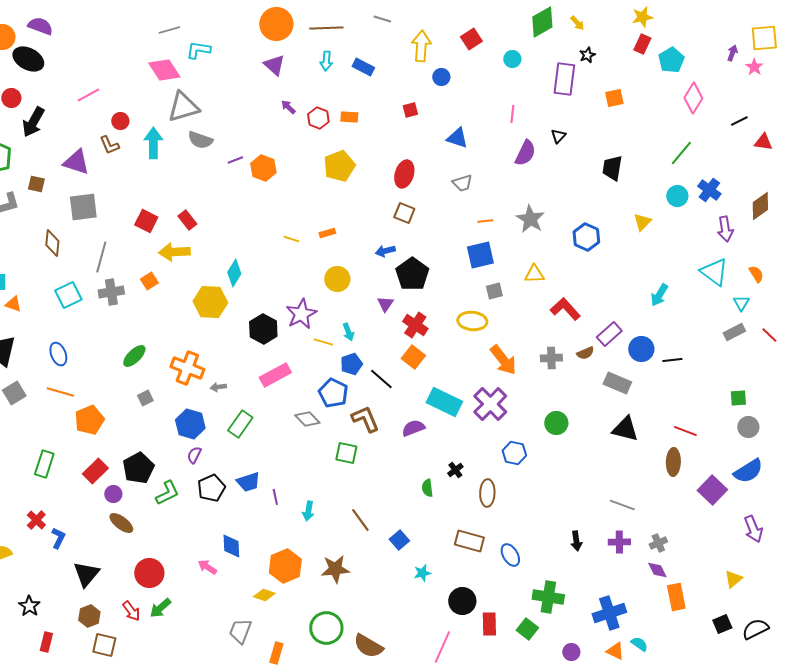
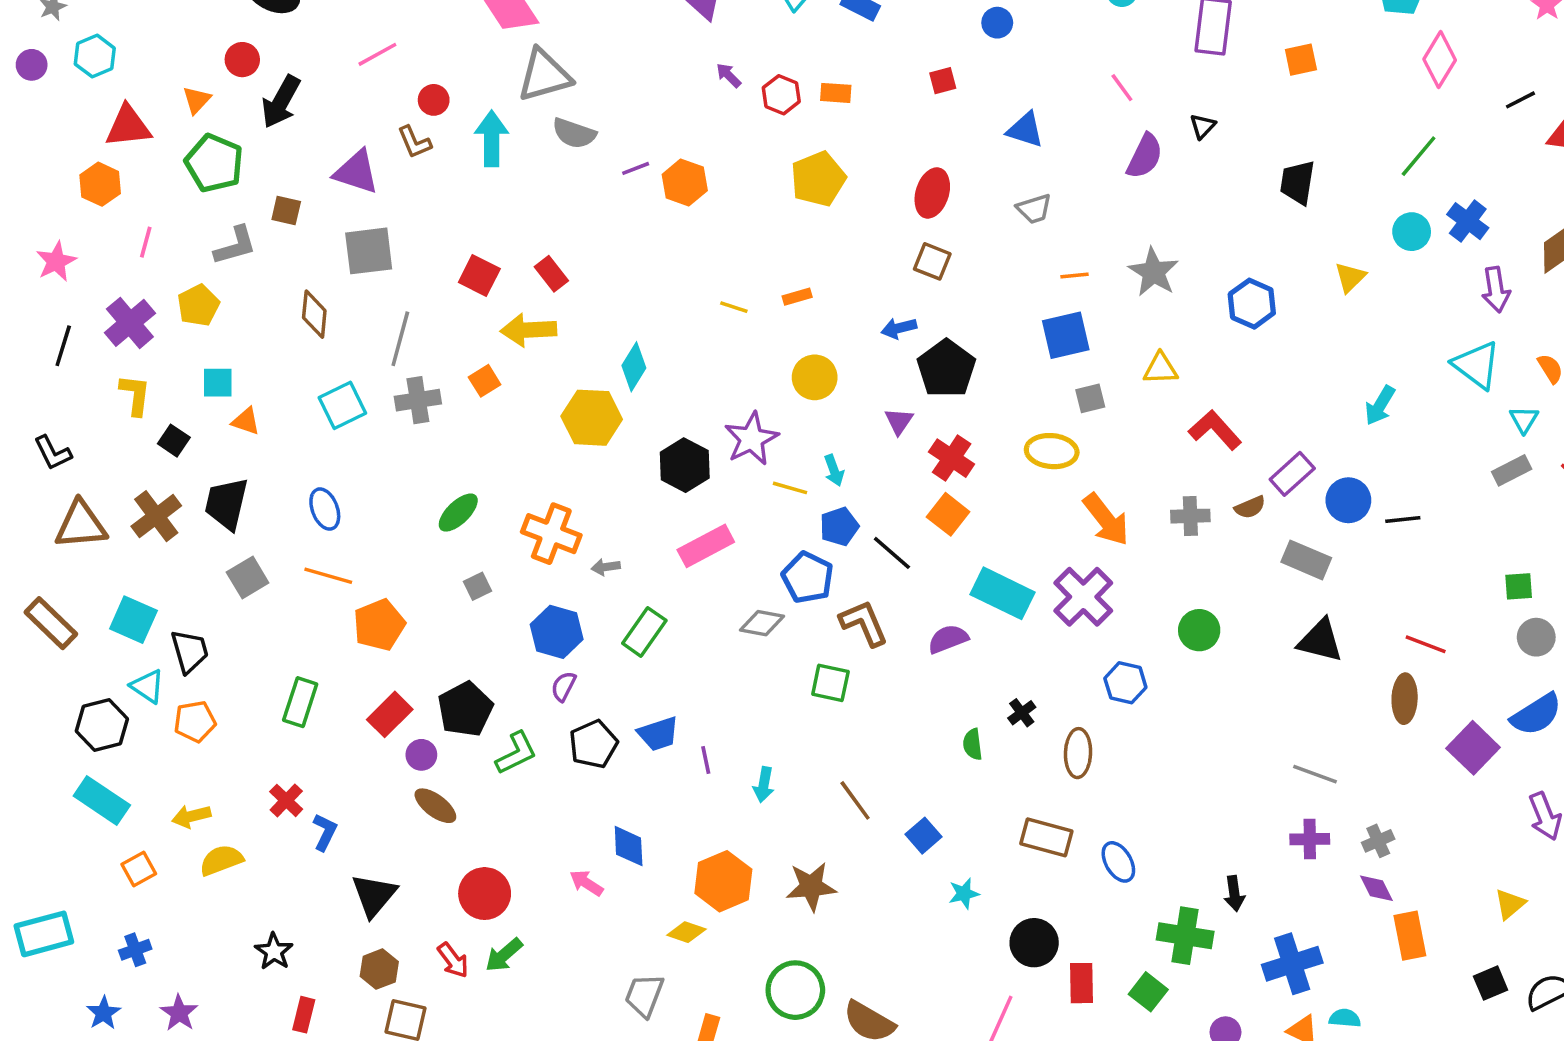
pink line: (512, 114) -> (1122, 88), turned -42
gray diamond: (307, 419) -> (762, 623), turned -35
black arrow: (576, 541) -> (1234, 894), moved
cyan semicircle: (639, 644) -> (1345, 1018), turned -30

